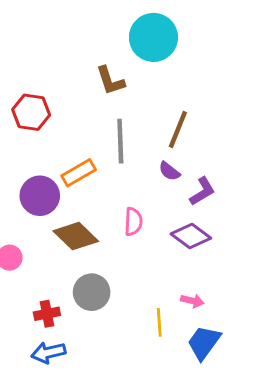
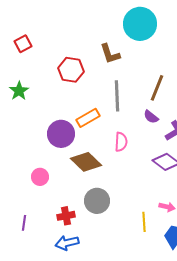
red hexagon: (31, 112) -> (71, 70), moved
pink semicircle: (133, 222) -> (121, 142), moved

